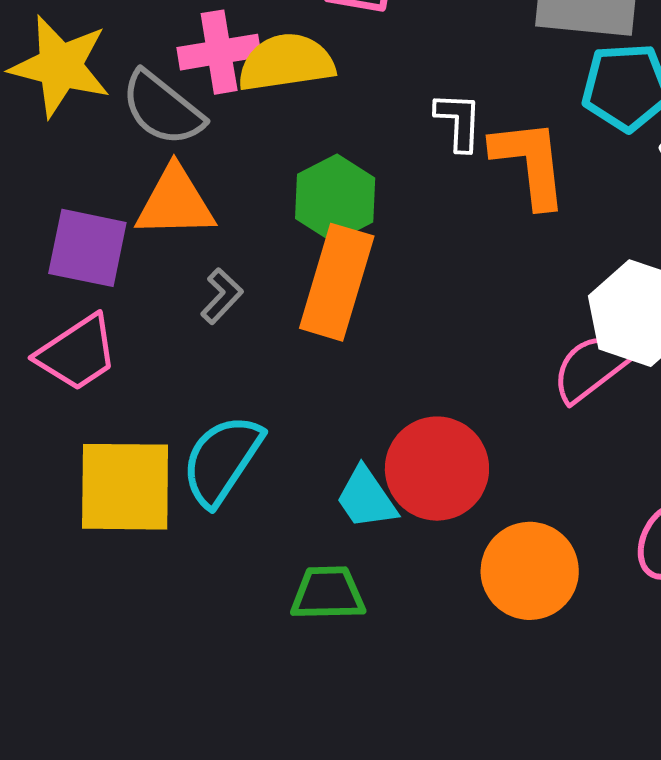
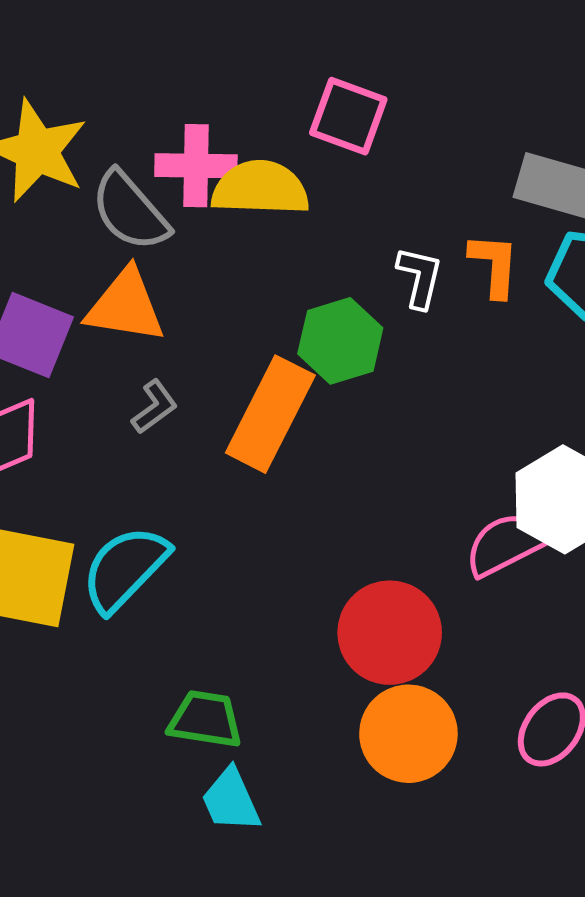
orange L-shape: (530, 163) -> (494, 265), moved, size x0.7
green hexagon: (335, 198) -> (340, 341), moved
red circle: (437, 469) -> (390, 633), moved
cyan trapezoid: (366, 498) -> (231, 800), moved

